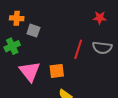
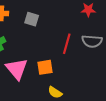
gray square: (33, 31) -> (32, 19), moved

